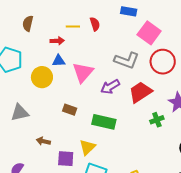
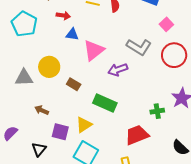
pink square: (149, 33) -> (166, 24), size x0.6
red arrow: (57, 41) -> (63, 16), moved
yellow circle: (42, 77) -> (49, 67), moved
red trapezoid: (140, 92) -> (137, 135), moved

